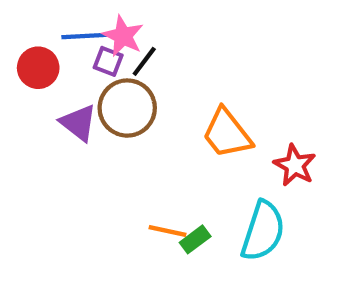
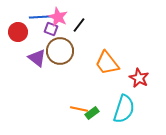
black line: (144, 61) -> (79, 25), moved

